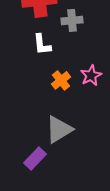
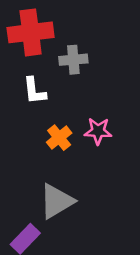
pink star: (91, 75) -> (98, 131), turned 30

